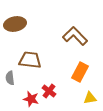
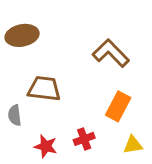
red cross: (49, 91) -> (84, 139), moved, turned 32

